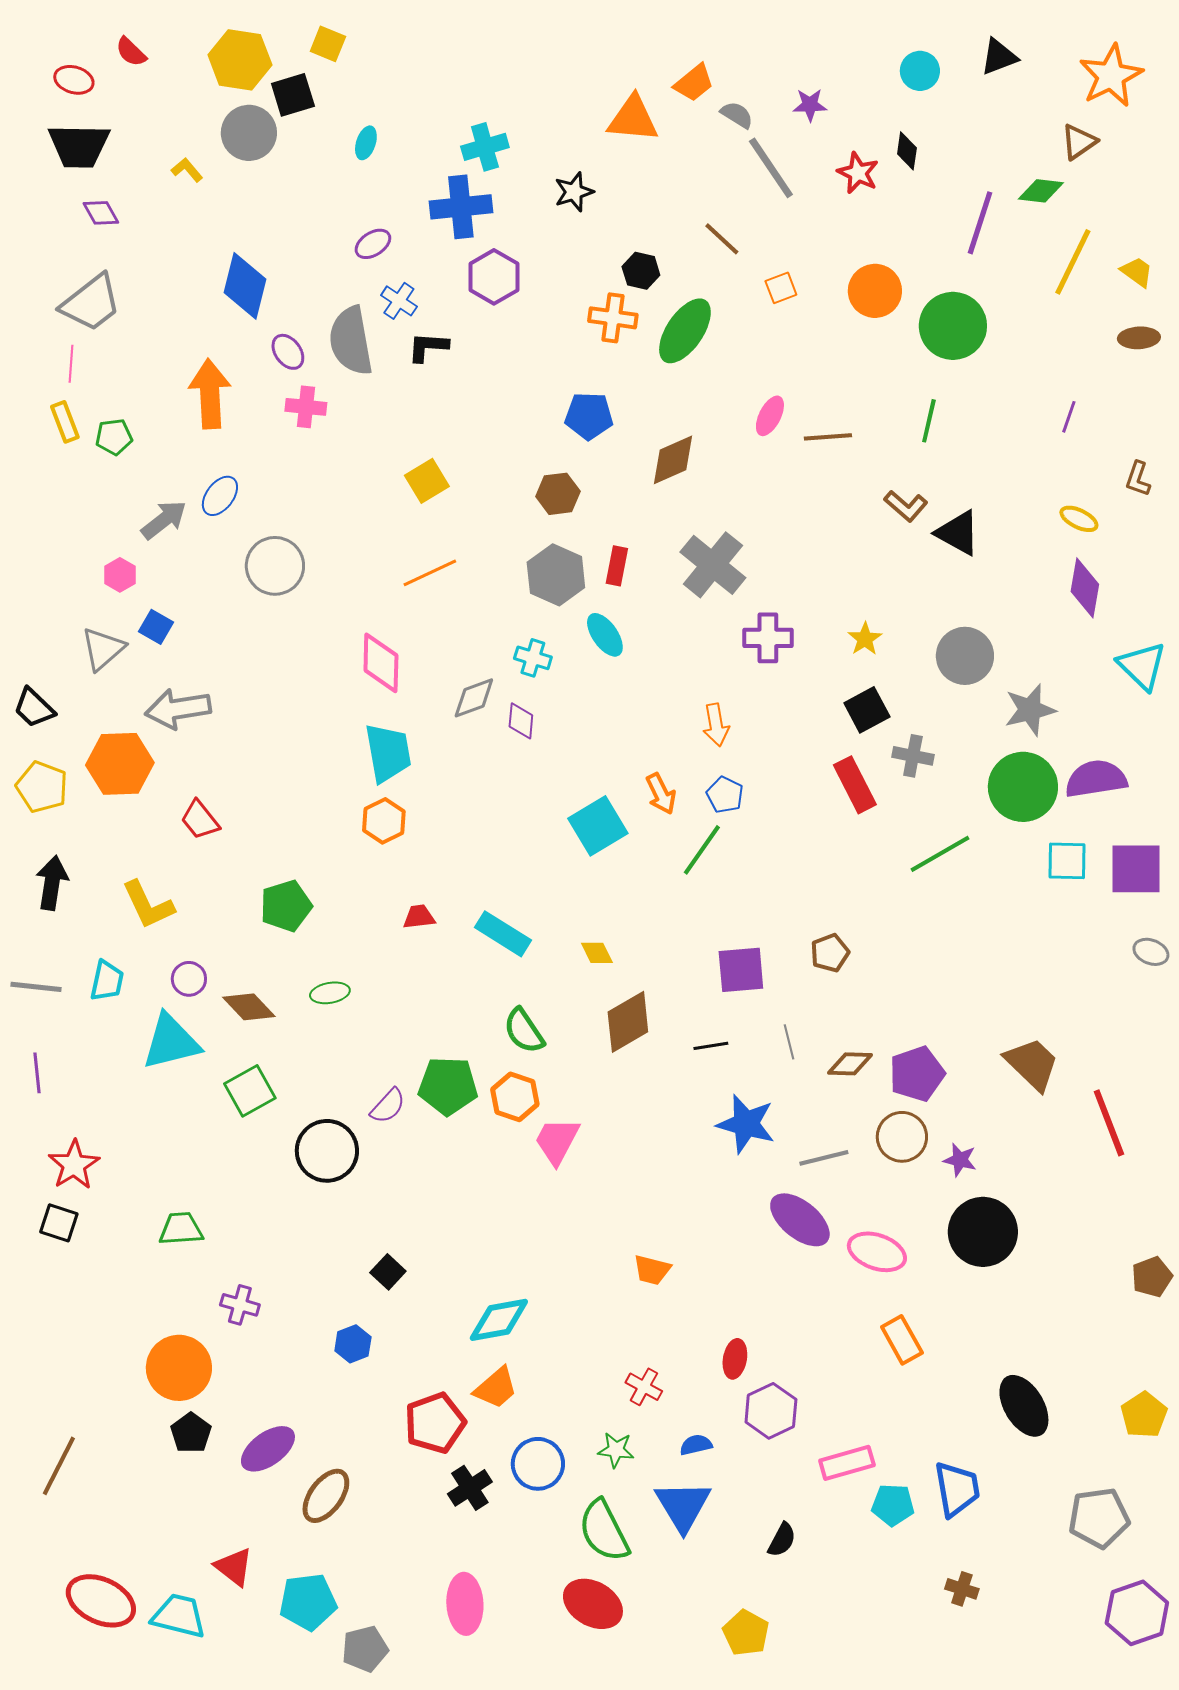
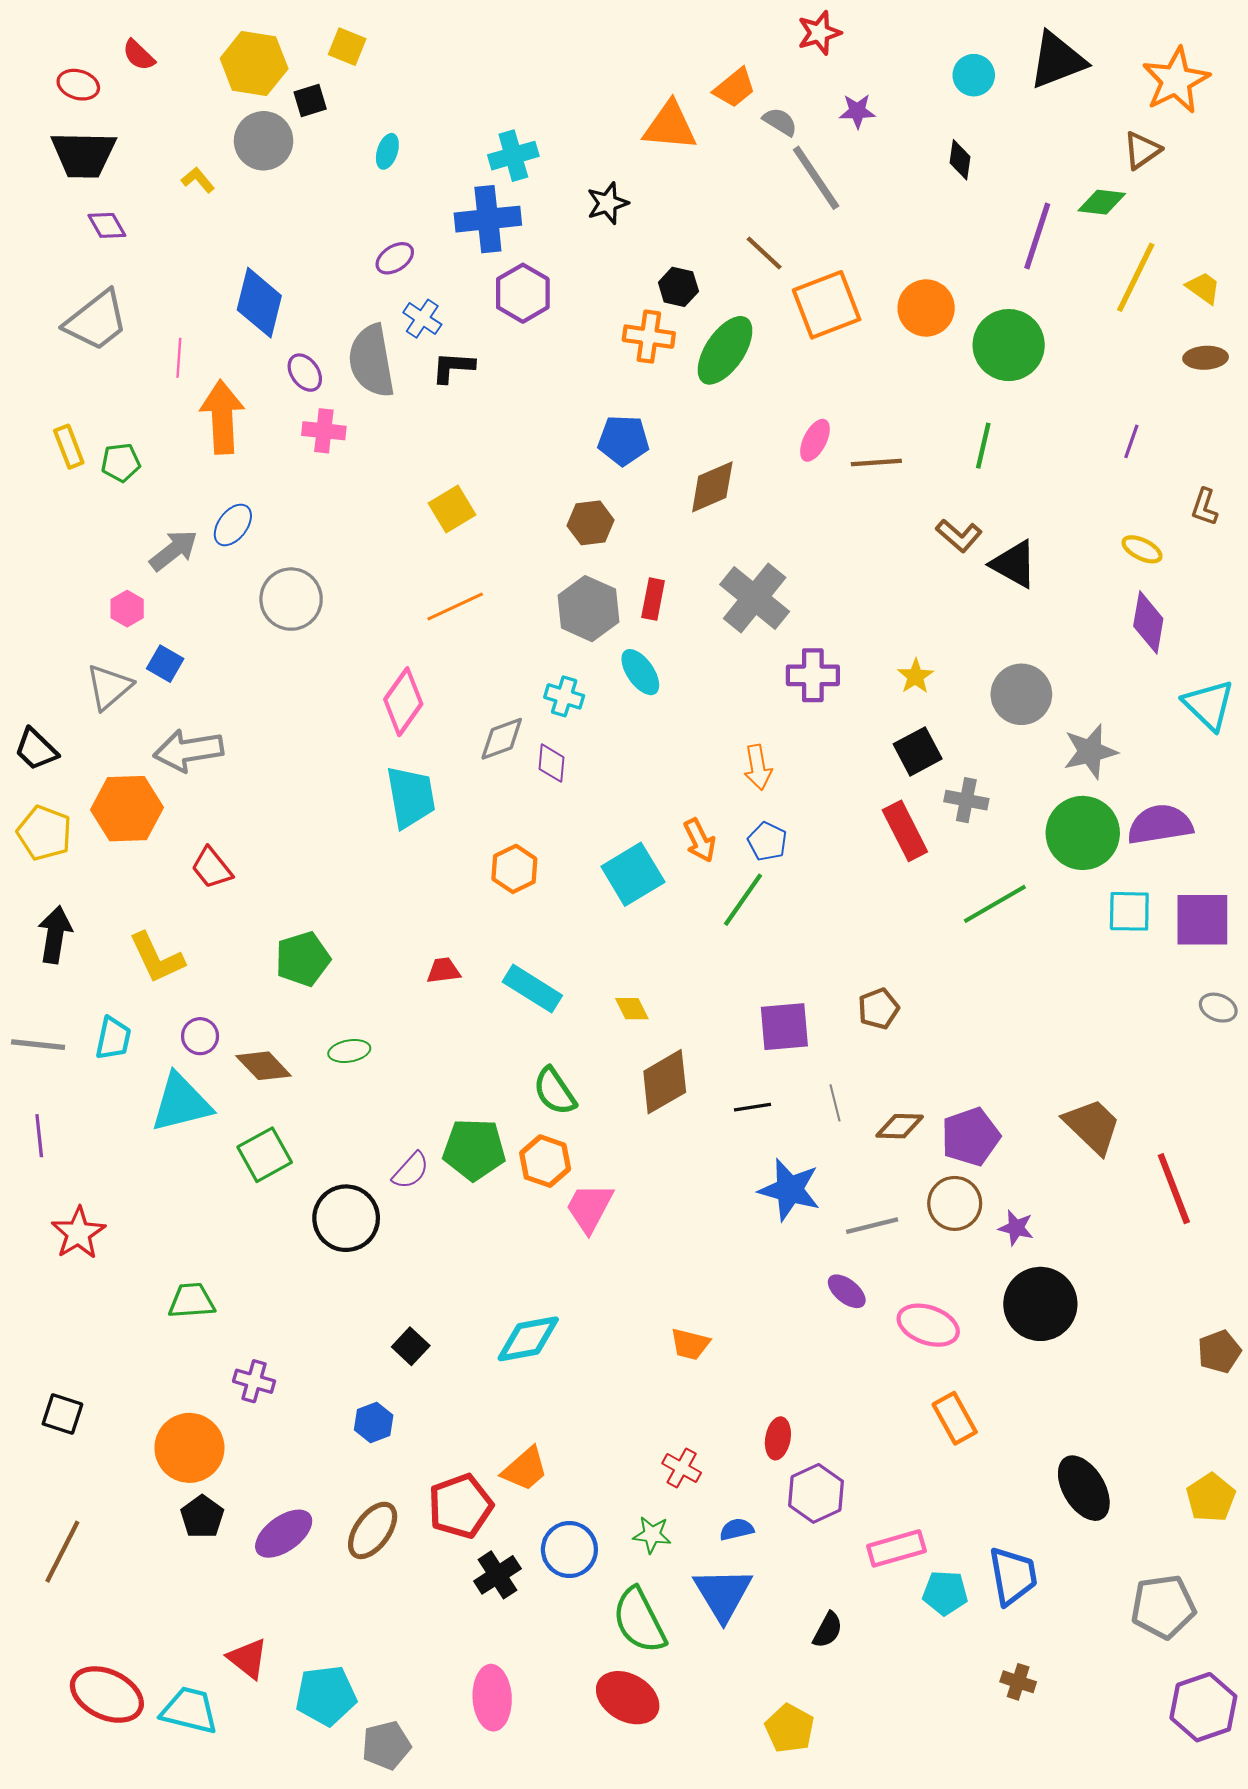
black triangle: (999, 57) -> (1057, 60), size x1.5
black square: (293, 95) -> (310, 101), size x0.7
red star: (858, 173) -> (819, 33), moved, turned 30
orange square: (781, 288) -> (827, 305), size x2.0
pink line: (71, 364) -> (179, 358), moved
pink diamond: (381, 663) -> (403, 702), turned 34
orange hexagon: (384, 821) -> (514, 869), moved
purple ellipse: (800, 1220) -> (847, 1291), size x0.6
black square: (59, 1223) -> (62, 1414), moved
cyan diamond: (499, 1320) -> (528, 1339), moved
brown ellipse: (326, 1496) -> (373, 1530), moved

